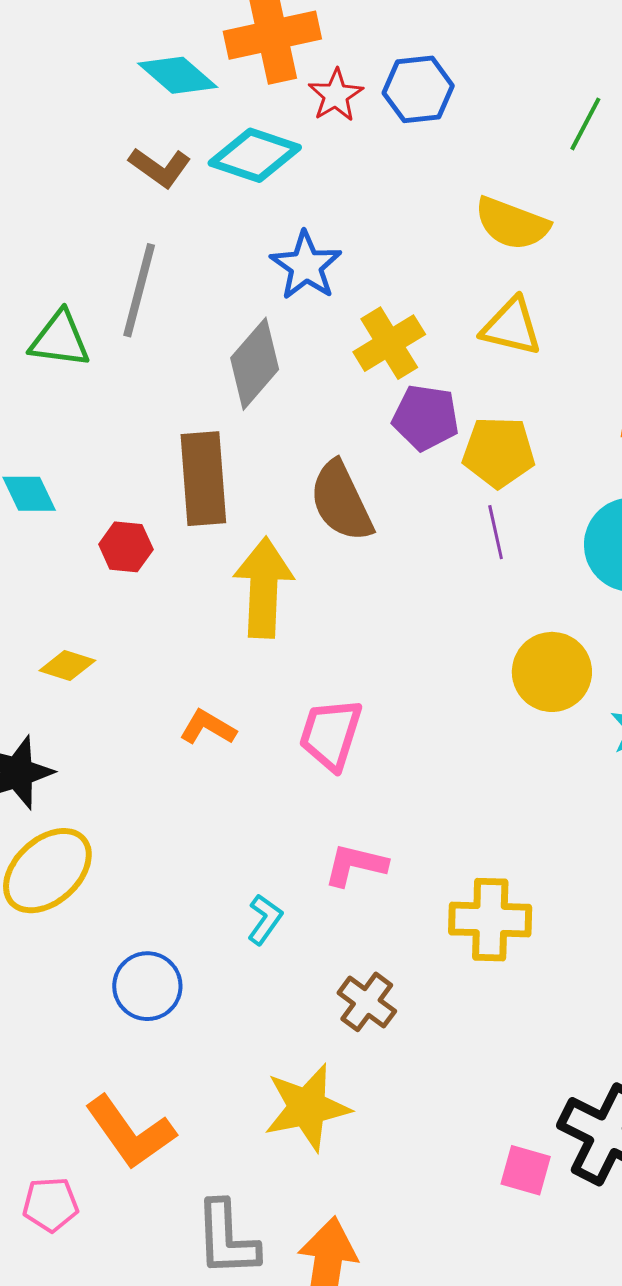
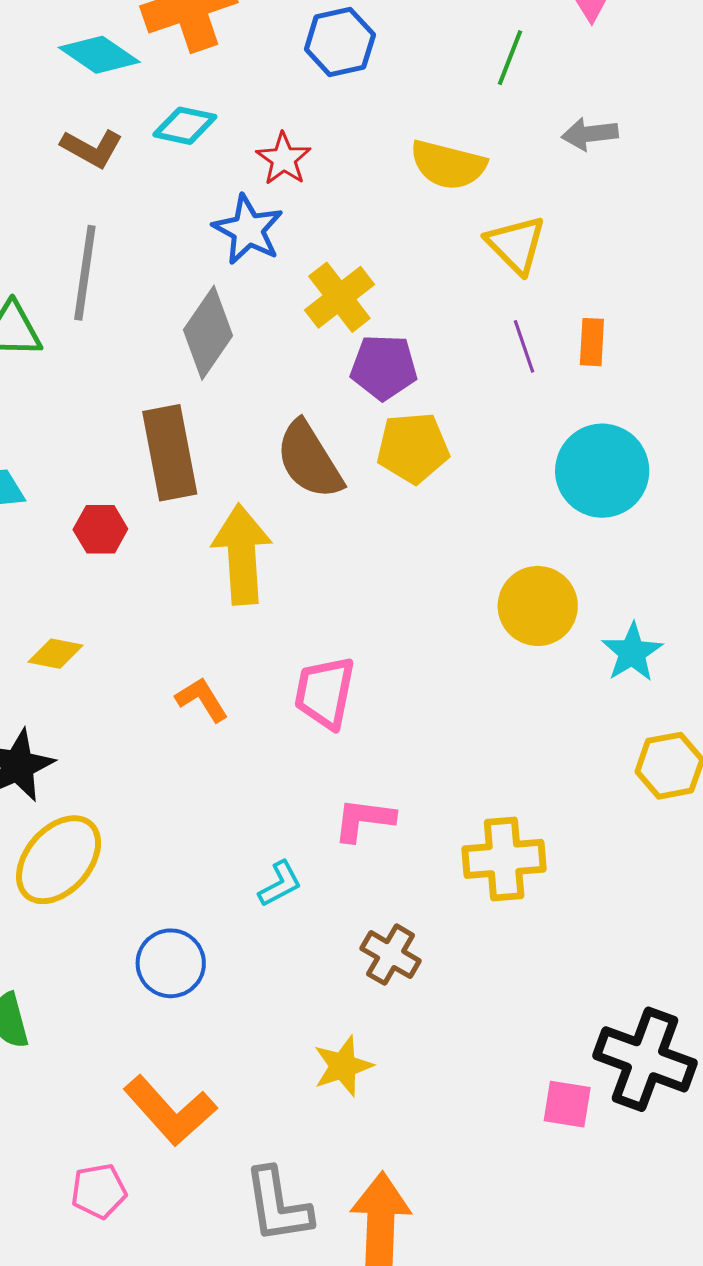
red star: (336, 95) -> (284, 159), moved
cyan diamond: (255, 155) -> (185, 126), size x0.7
yellow triangle: (511, 327) -> (516, 245), moved, turned 38
yellow pentagon: (499, 452) -> (413, 448), moved
purple line: (496, 532) -> (524, 346), moved
orange L-shape: (208, 727) -> (202, 699), turned 34
cyan L-shape: (265, 919) -> (280, 884), turned 33
yellow star: (307, 1107) -> (343, 1066), size x0.7

